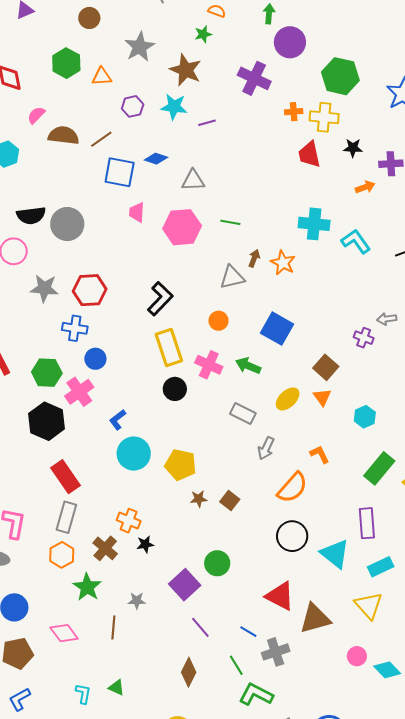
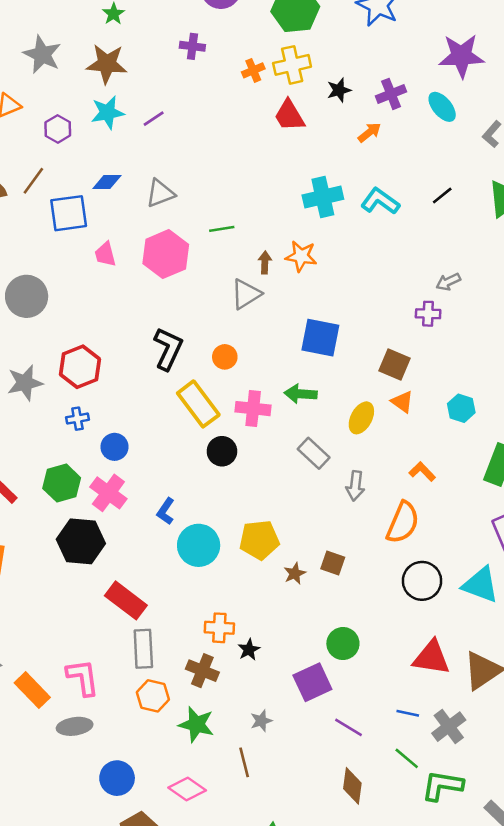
purple cross: (254, 78) -> (192, 46), size x0.6
orange circle: (218, 321) -> (225, 357), moved
blue cross: (75, 328) -> (77, 419), size x0.7
gray rectangle: (243, 413) -> (314, 453), turned 35
purple square: (185, 585) -> (312, 682), turned 36

